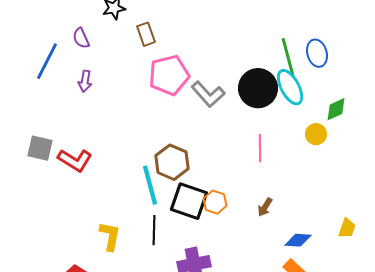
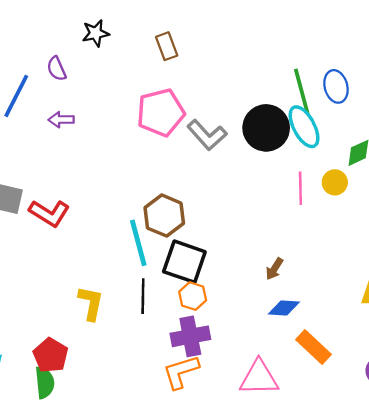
brown rectangle: (146, 34) -> (167, 46), moved
purple arrow: (85, 81) -> (61, 120), turned 80
pink line: (260, 148) -> (300, 188), moved
orange hexagon: (215, 202) -> (193, 296), moved
blue diamond: (298, 240) -> (284, 308), moved

